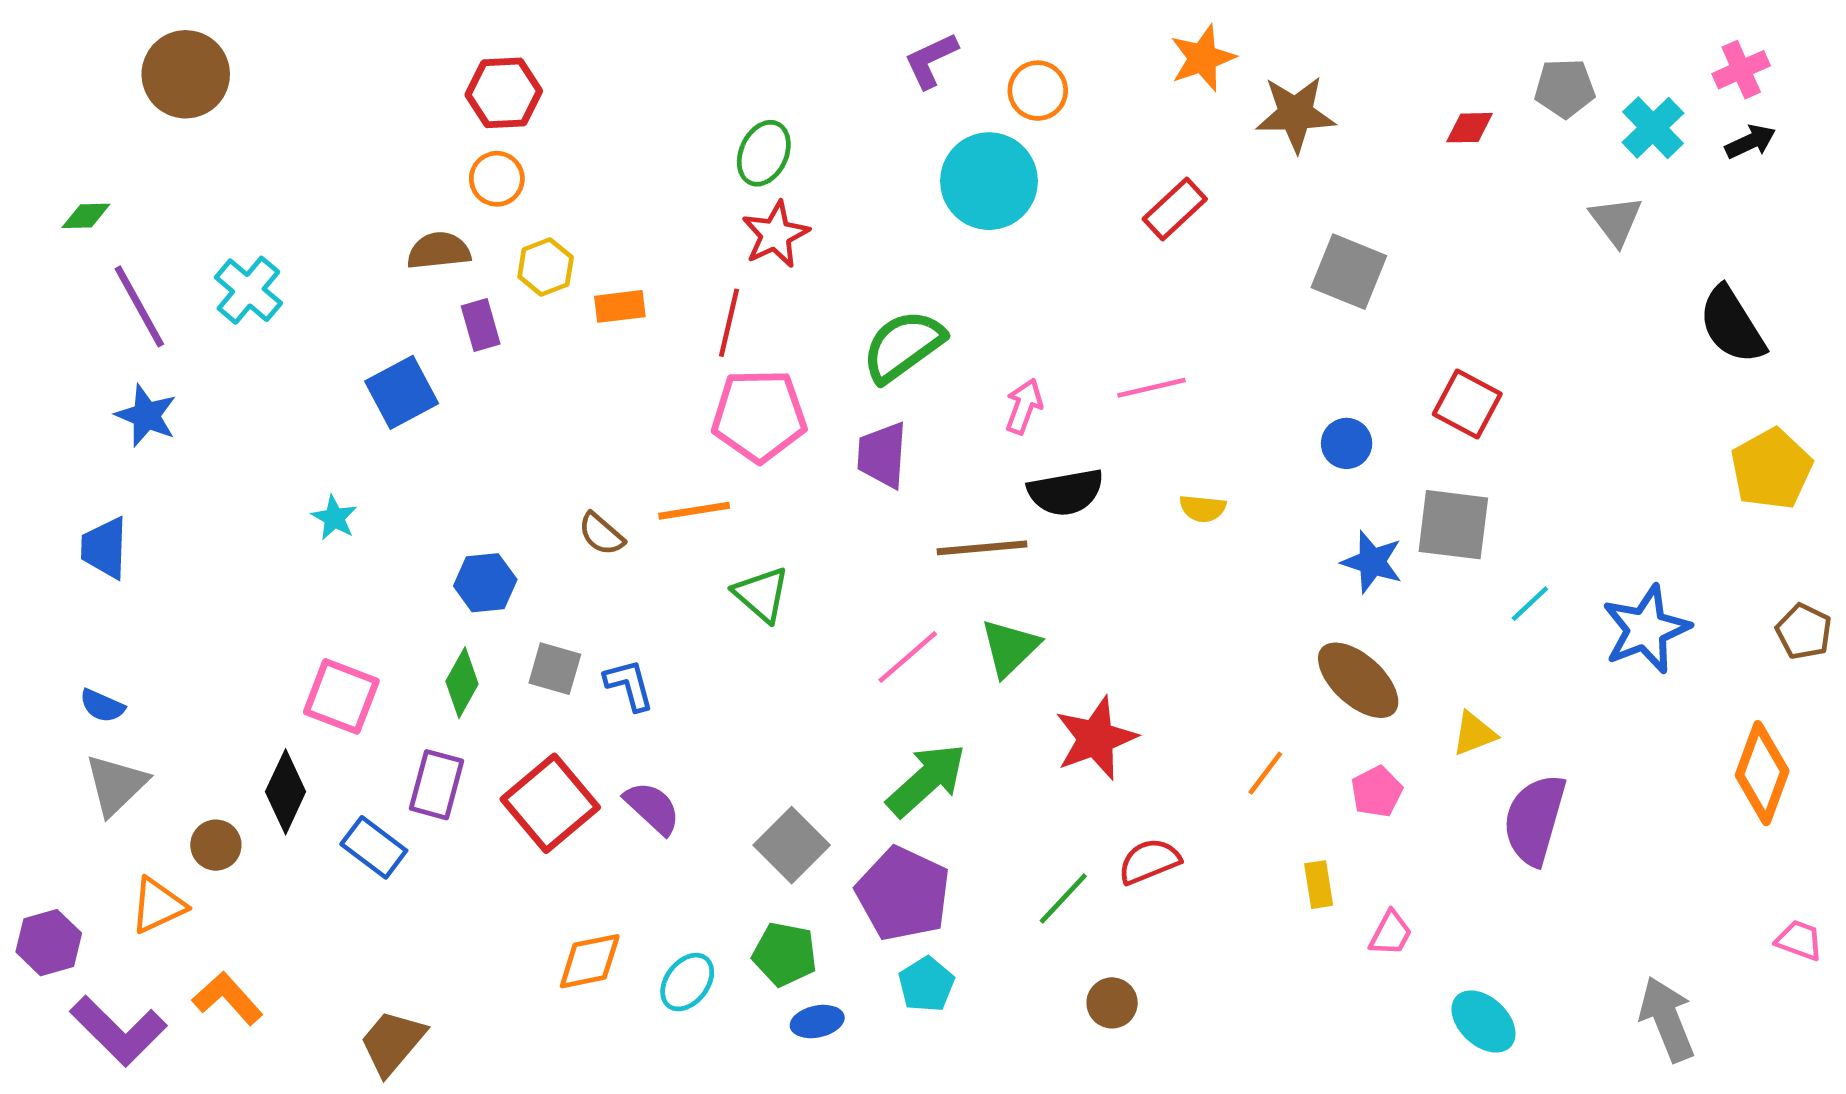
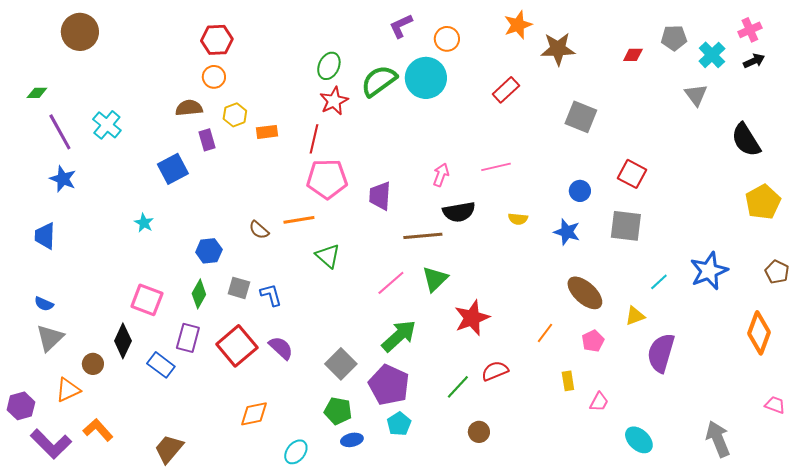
green semicircle: (903, 346) -> (379, 81), moved
blue star: (1372, 562) -> (567, 232), moved
cyan line: (1530, 604) -> (659, 282), moved
cyan ellipse: (687, 982) -> (296, 452), moved

